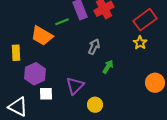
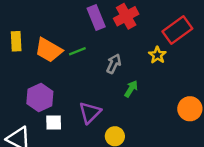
green line: (62, 22) -> (77, 51), moved
yellow star: (140, 43) -> (157, 55), moved
yellow rectangle: (16, 53) -> (16, 41), moved

